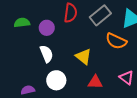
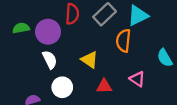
purple circle: (47, 28) -> (48, 32), size x1.5
orange semicircle: (116, 41) -> (123, 41), turned 75

